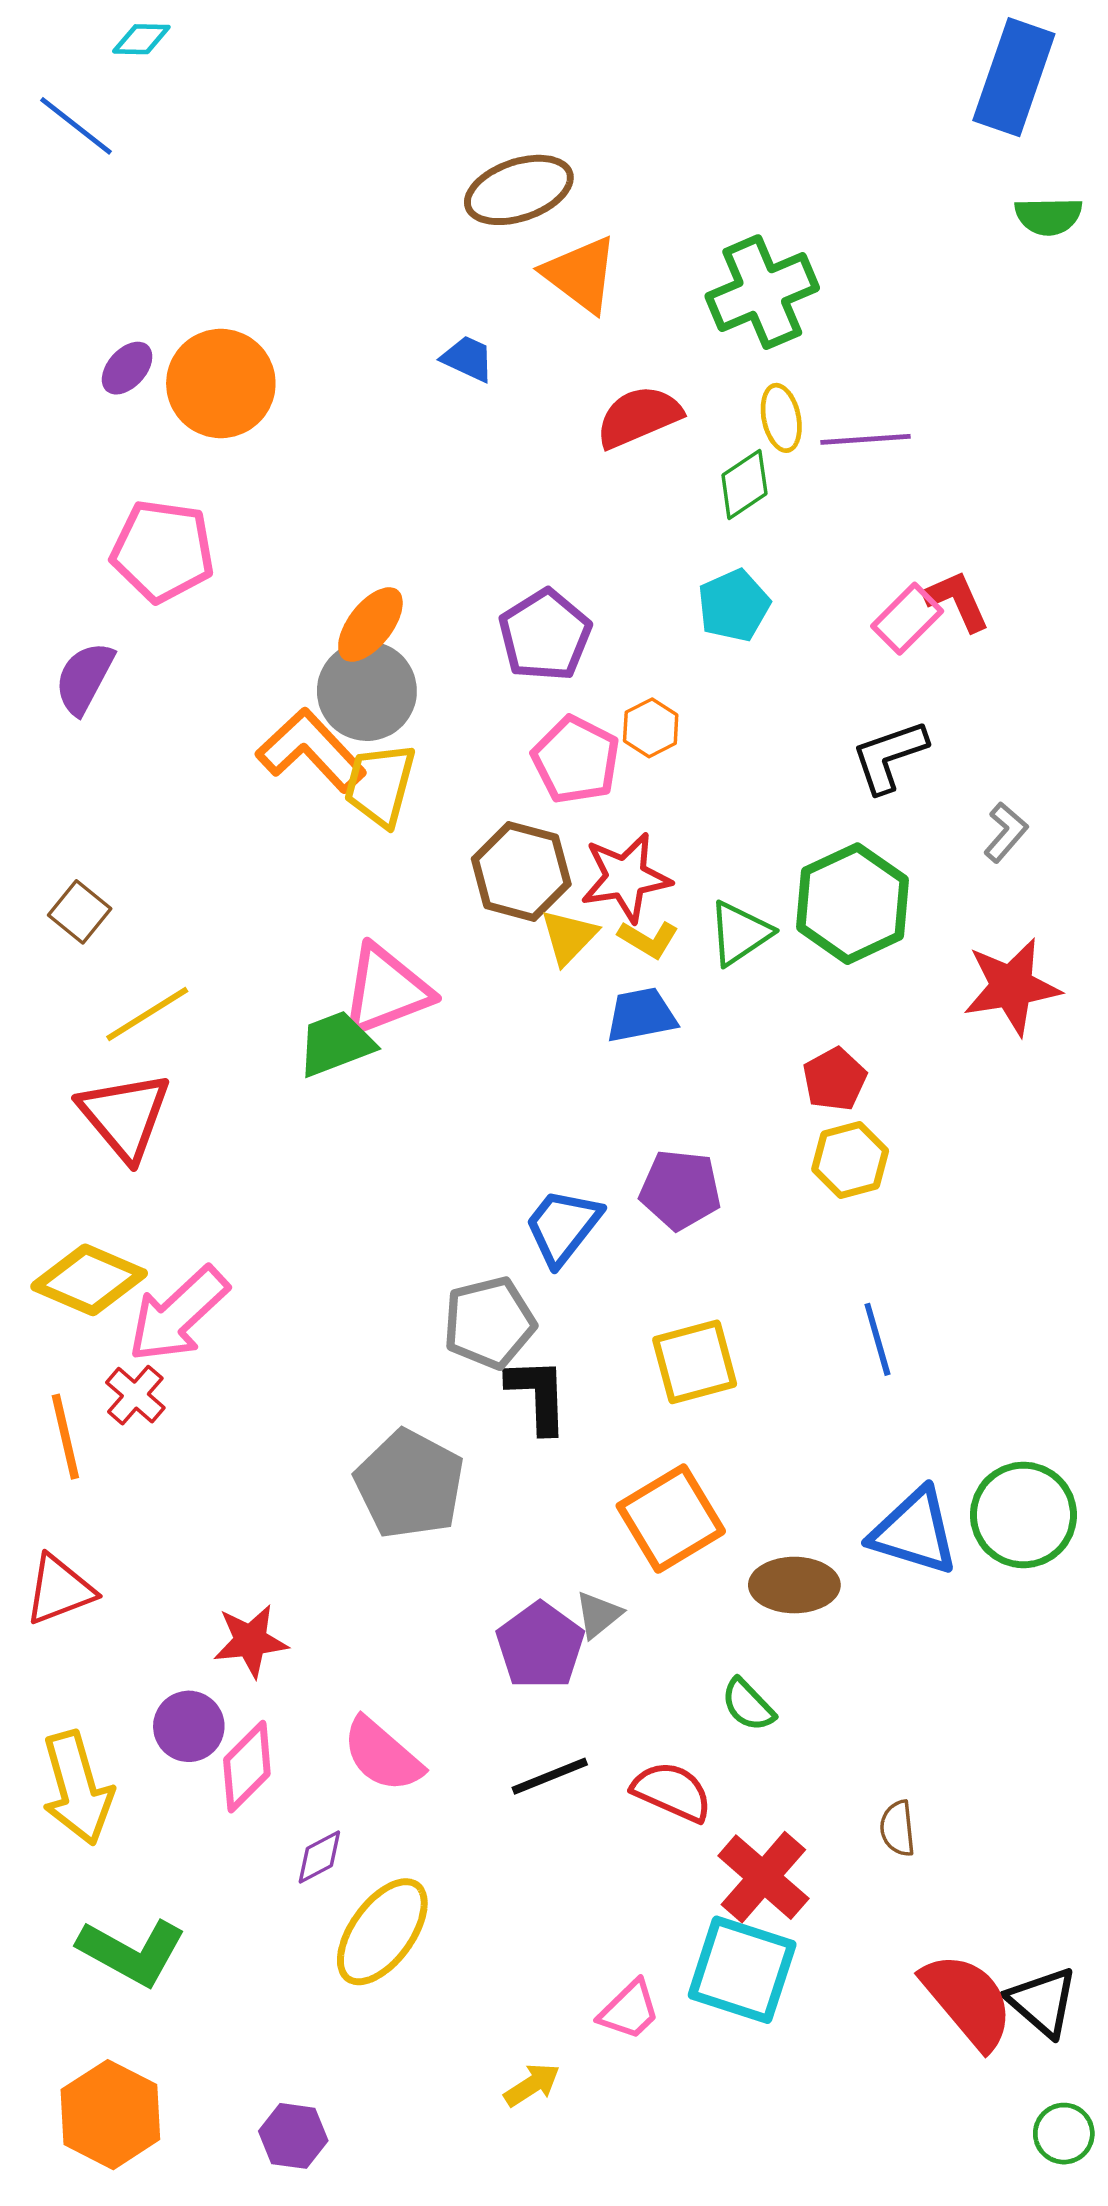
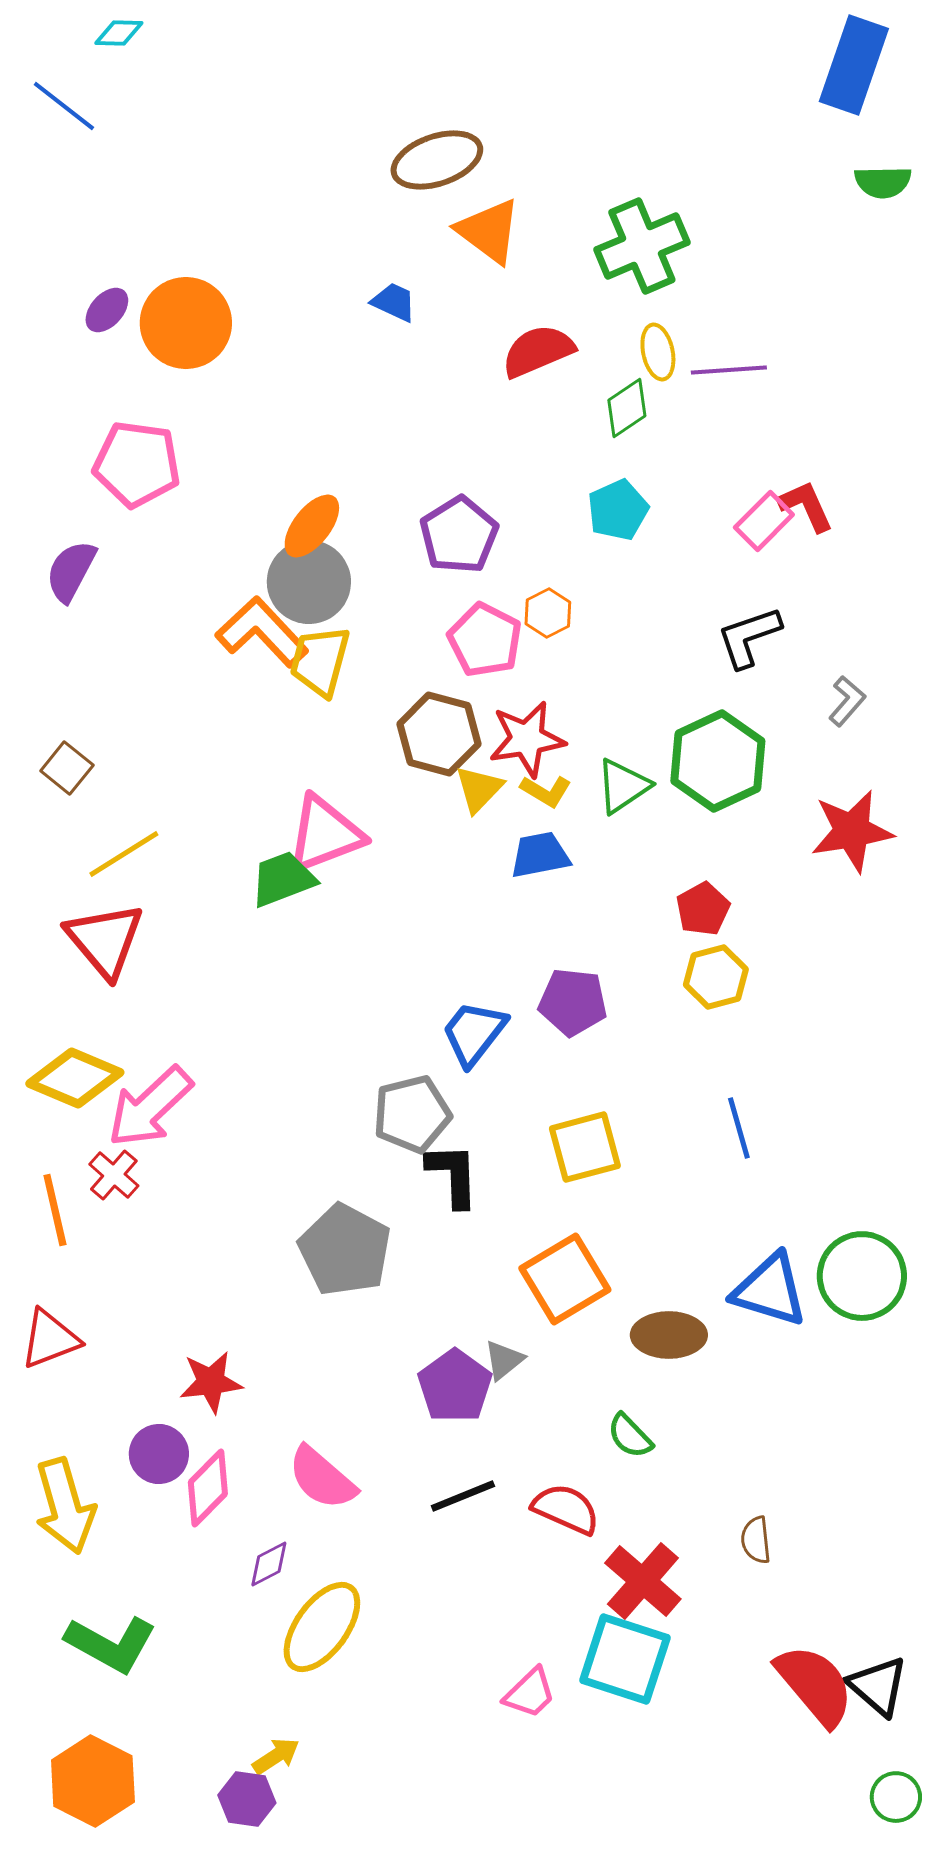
yellow arrow: (532, 2085) -> (276, 1756), moved

